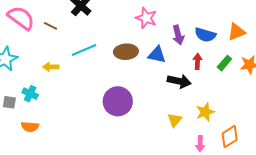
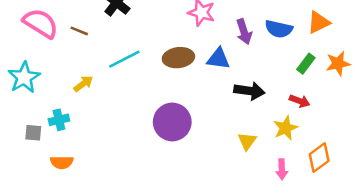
red arrow: (197, 61) -> (300, 101), moved, turned 112
yellow arrow: (51, 67) -> (83, 84), turned 147
cyan cross: (30, 94) -> (59, 120), turned -35

